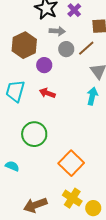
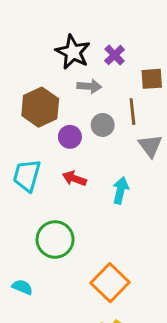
brown line: (86, 48) -> (132, 112), turned -54
gray circle: (66, 49) -> (103, 125), moved
cyan arrow: (92, 96) -> (120, 190), moved

